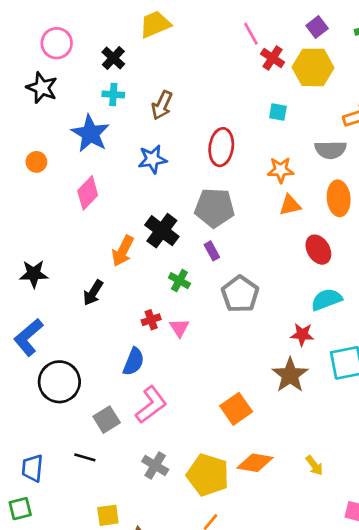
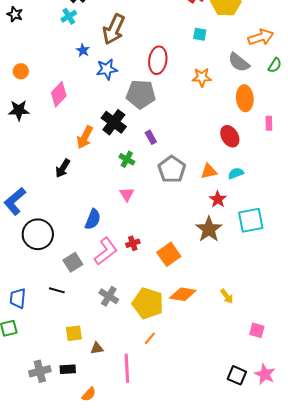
black star: (42, 88) -> (15, 14), moved, size x0.7
cyan cross: (113, 94) -> (69, 16), moved, turned -35
brown arrow: (162, 105) -> (114, 29), size x1.4
blue star: (90, 134) -> (83, 50), moved, size x0.5
gray semicircle: (331, 150) -> (239, 62), turned 40
orange triangle: (290, 205) -> (209, 171), moved
gray pentagon: (215, 208) -> (141, 94), moved
black star: (34, 274) -> (19, 110), moved
cyan semicircle: (326, 299) -> (236, 173), size x0.7
red cross: (151, 320) -> (133, 243), moved
red star: (302, 335) -> (218, 199), turned 30

